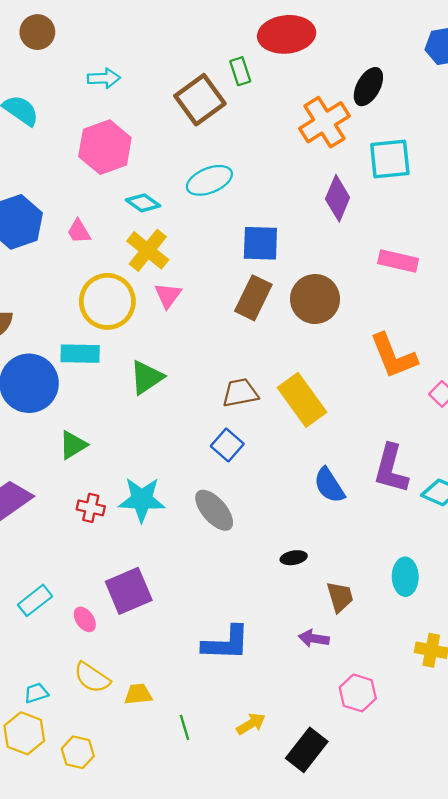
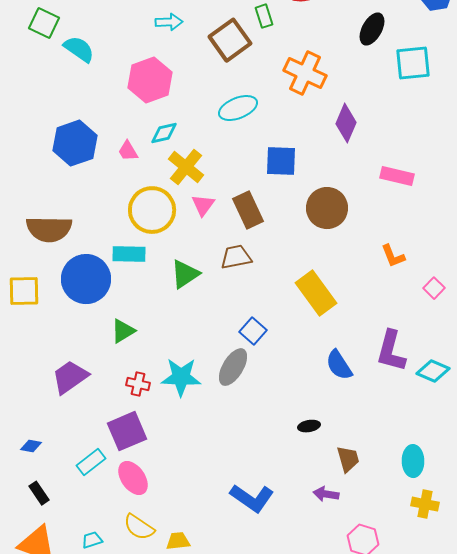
cyan arrow: (104, 78) -> (169, 22), moved
orange cross: (325, 122) -> (305, 73), moved, turned -33
cyan square: (390, 159) -> (413, 63), moved
cyan diamond: (143, 203) -> (164, 133), moved, turned -48
brown rectangle: (253, 298) -> (248, 210), moved, turned -51
orange L-shape: (393, 356) -> (393, 256), size x0.6
brown trapezoid: (240, 393) -> (236, 257), moved
gray ellipse: (214, 510) -> (233, 367), moved, turned 72
cyan ellipse: (405, 577) -> (413, 461), moved
purple square: (129, 591) -> (127, 431), moved
pink ellipse: (85, 619) -> (133, 478), size x1.6
blue L-shape: (226, 643) -> (252, 498), turned 33

